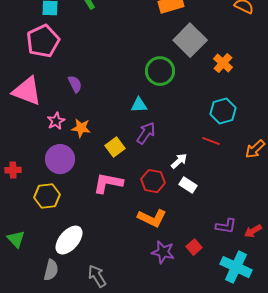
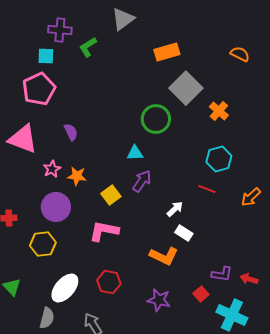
red hexagon: (153, 181) -> (109, 282), moved
orange L-shape: (152, 218) -> (164, 256), moved
red arrow: (253, 231) -> (249, 279), turned 48
red square: (194, 247) -> (201, 294), moved

